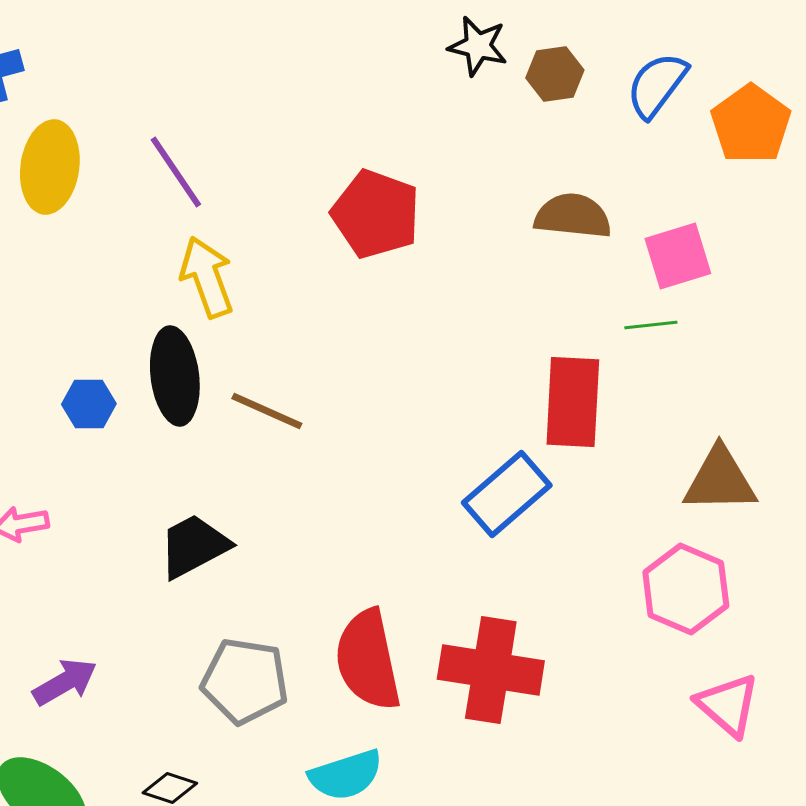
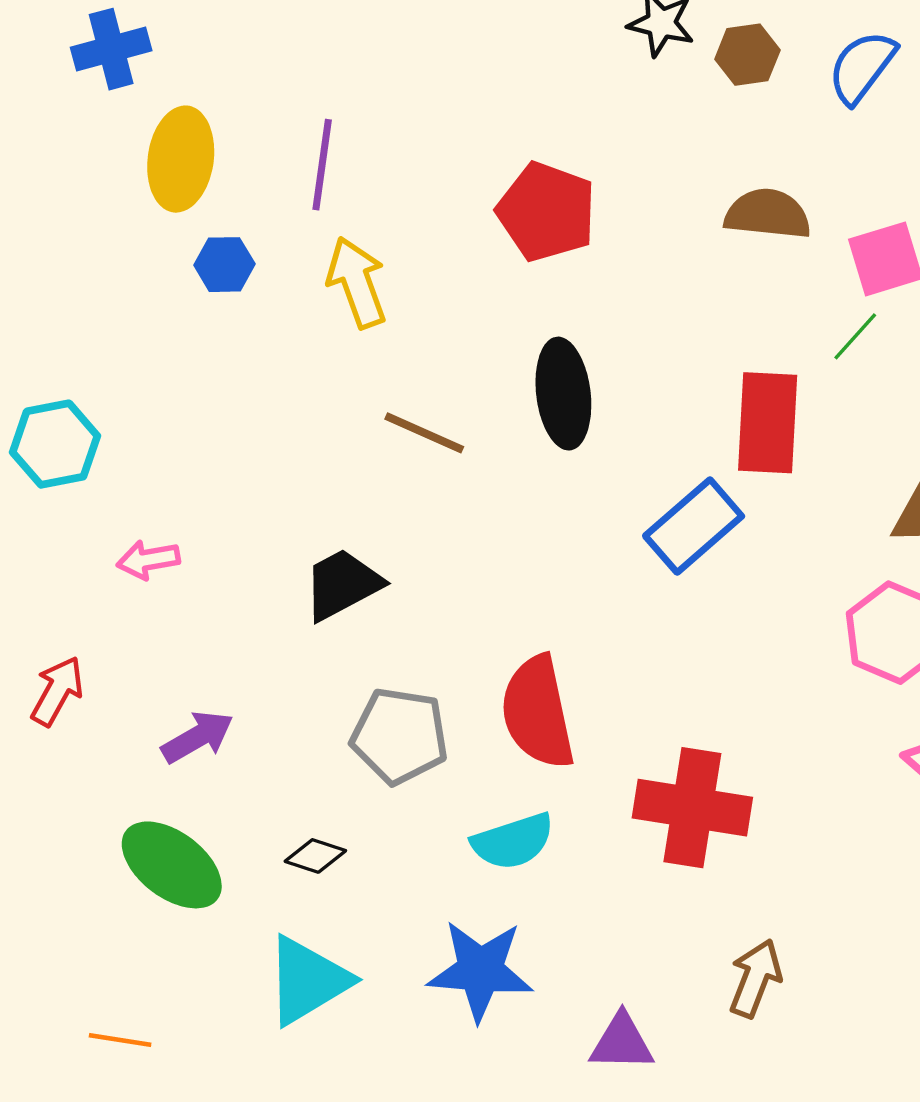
purple line: (176, 172) -> (322, 165), turned 42
green line: (651, 325) -> (855, 336), turned -42
black ellipse: (175, 376) -> (563, 394), moved
blue hexagon: (89, 404) -> (224, 265), moved
red cross: (491, 670) -> (692, 808), moved

